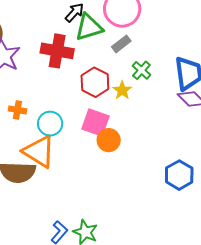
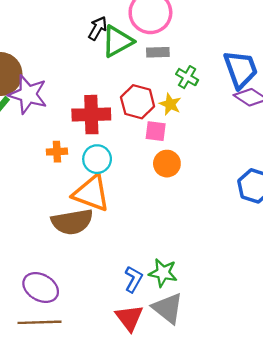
gray rectangle: (121, 44) -> (158, 52), turned 48
red cross: (57, 51) -> (91, 115), moved
pink square: (95, 123) -> (156, 131), moved, size x0.7

